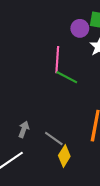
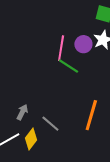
purple circle: (80, 28) -> (83, 44), moved
yellow diamond: (64, 156) -> (31, 139), moved

